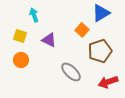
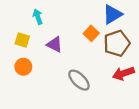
brown pentagon: (100, 51) -> (117, 43), moved
red arrow: (108, 82) -> (123, 73), moved

